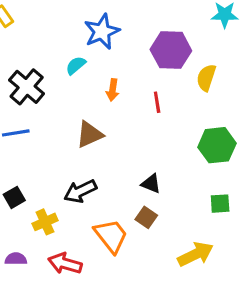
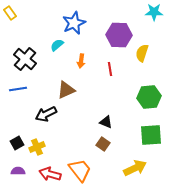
black arrow: (80, 191) -> (46, 114), moved
black square: (14, 197) -> (17, 143), moved
green square: (220, 204) -> (151, 135), size x1.6
orange trapezoid: (111, 236) -> (80, 170), moved

